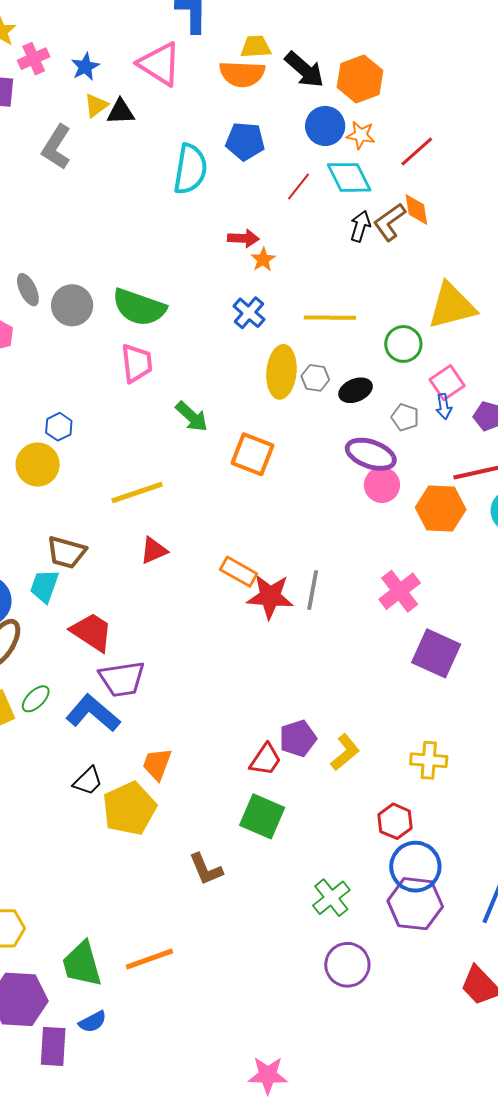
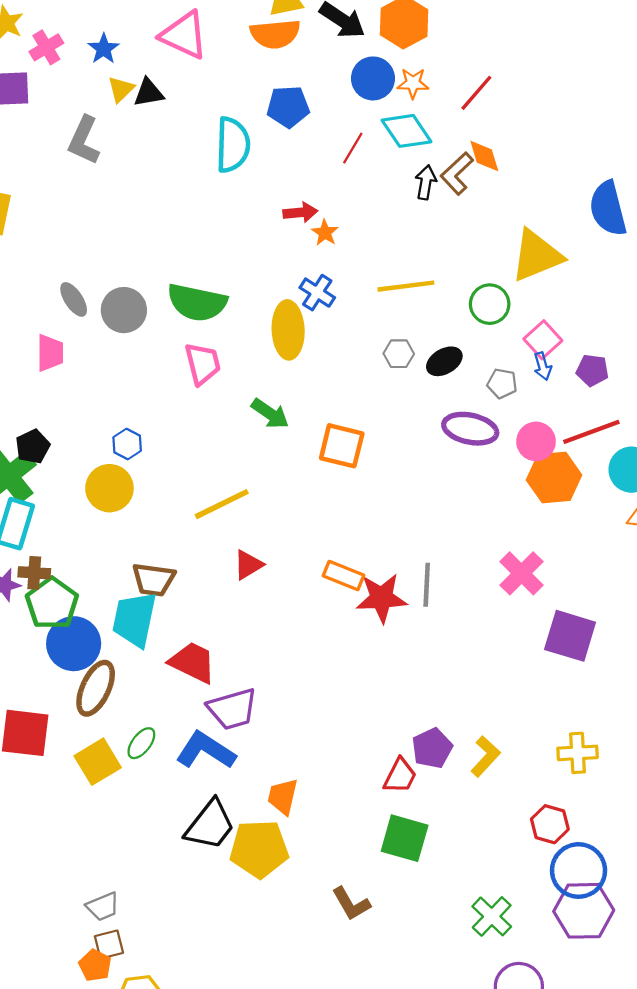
yellow ellipse: (281, 372) -> (288, 330), moved
pink circle: (382, 485) -> (536, 441), moved
cyan trapezoid: (44, 586) -> (135, 619), size x1.5
black trapezoid: (88, 781) -> (210, 825), size x1.6
yellow pentagon: (129, 809) -> (259, 849), turned 30

